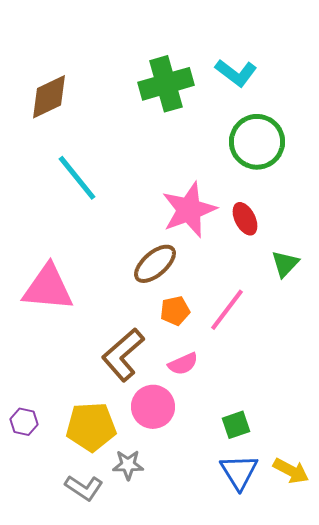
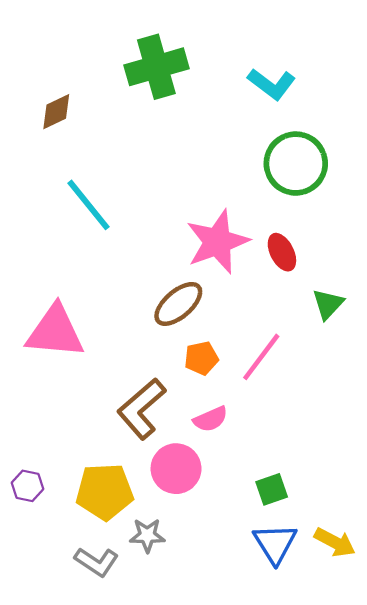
green cross: (166, 84) -> (156, 67), moved
brown diamond: (49, 97) -> (56, 112), size x0.7

